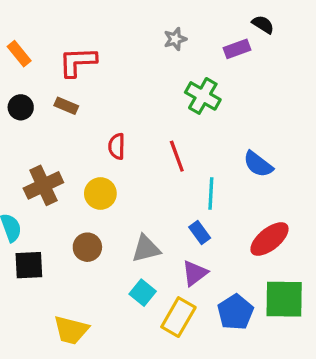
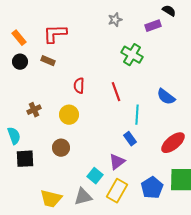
orange rectangle: (19, 54) -> (19, 38), moved
brown cross: (43, 185) -> (34, 110), size x0.6
gray triangle: (146, 249) -> (83, 197), moved
purple triangle: (195, 273) -> (117, 162), moved

